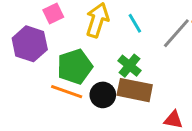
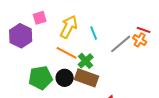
green pentagon: (75, 67) -> (41, 78), moved
orange line: (67, 92) -> (67, 53), moved

